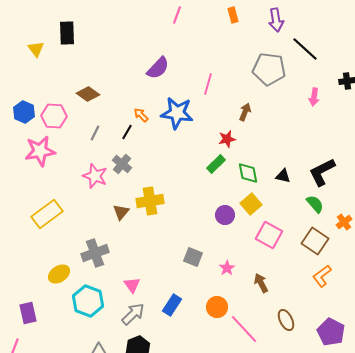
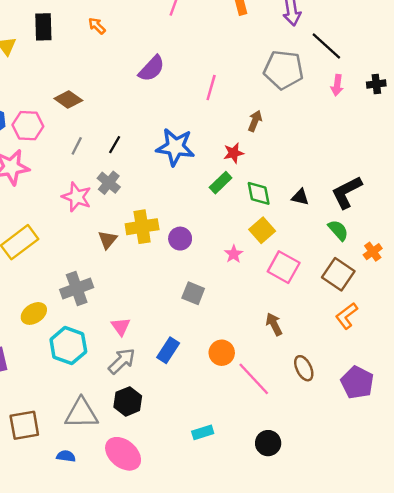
pink arrow: (314, 97) -> (337, 85), moved
blue star: (177, 113) -> (175, 147), moved
orange arrow: (141, 115) -> (97, 26), moved
purple circle: (225, 215) -> (180, 239), moved
pink star: (227, 268) -> (234, 254), moved

